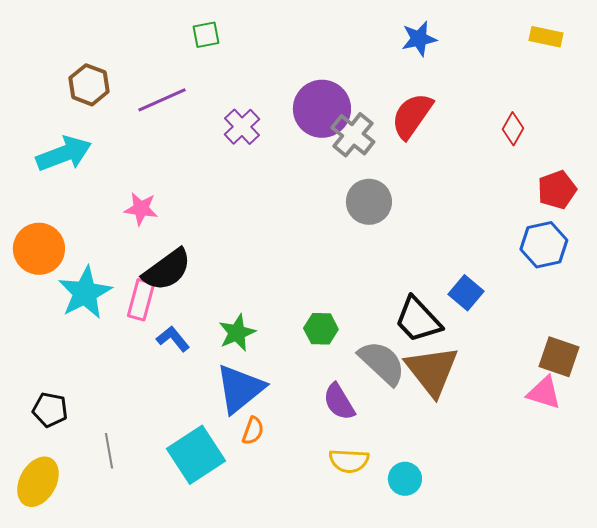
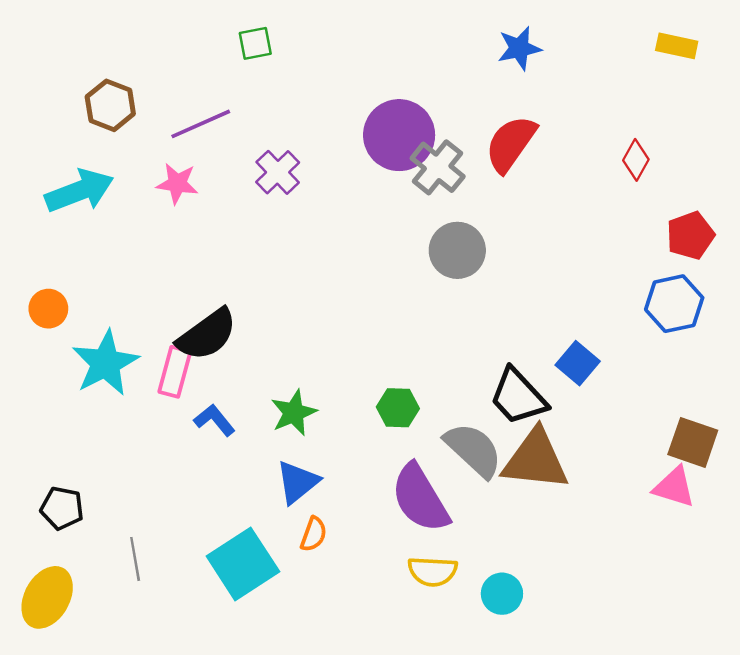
purple cross: (242, 127) -> (278, 172), moved
pink star: (141, 209) -> (177, 183), moved
orange circle: (39, 249) -> (48, 309), size x0.6
brown triangle: (432, 371) -> (535, 460), turned -46
blue triangle: (240, 389) -> (297, 482), size x0.7
purple semicircle: (339, 402) -> (420, 498), size x1.5

